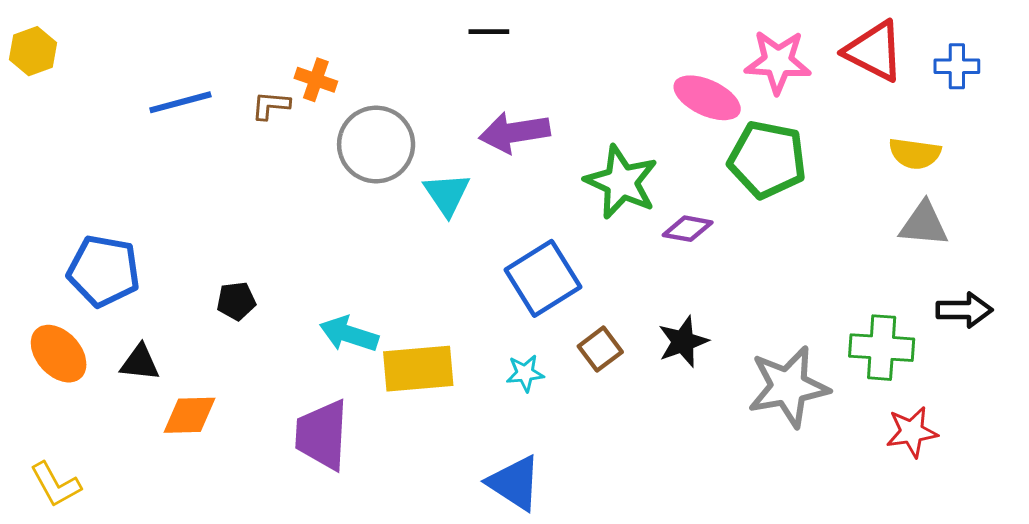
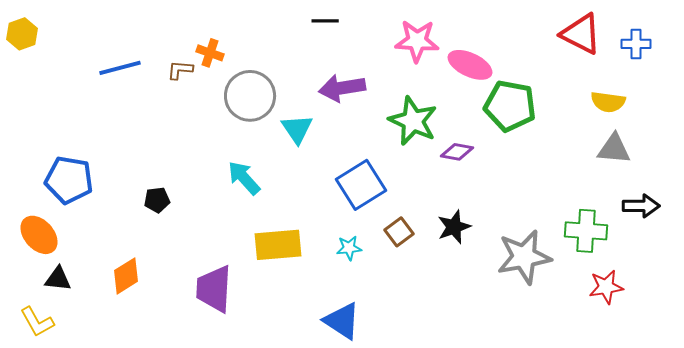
pink star: (778, 62) -> (417, 41), moved
cyan arrow: (349, 334) -> (244, 178), moved, turned 30
black triangle: (140, 363) -> (58, 279), moved
orange diamond: (189, 415) -> (126, 276), turned -30

